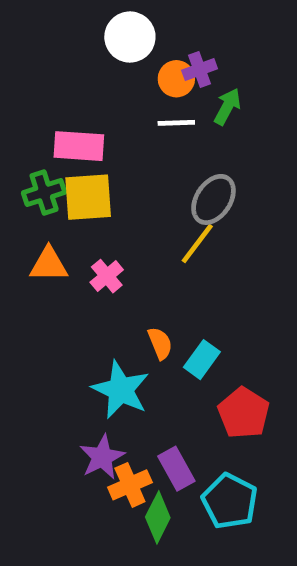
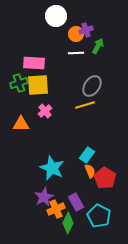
yellow line: (197, 244) -> (85, 105), turned 36
orange triangle: (49, 264) -> (21, 124), moved
pink cross: (107, 276) -> (45, 111), moved
orange semicircle: (160, 343) -> (90, 171), moved

